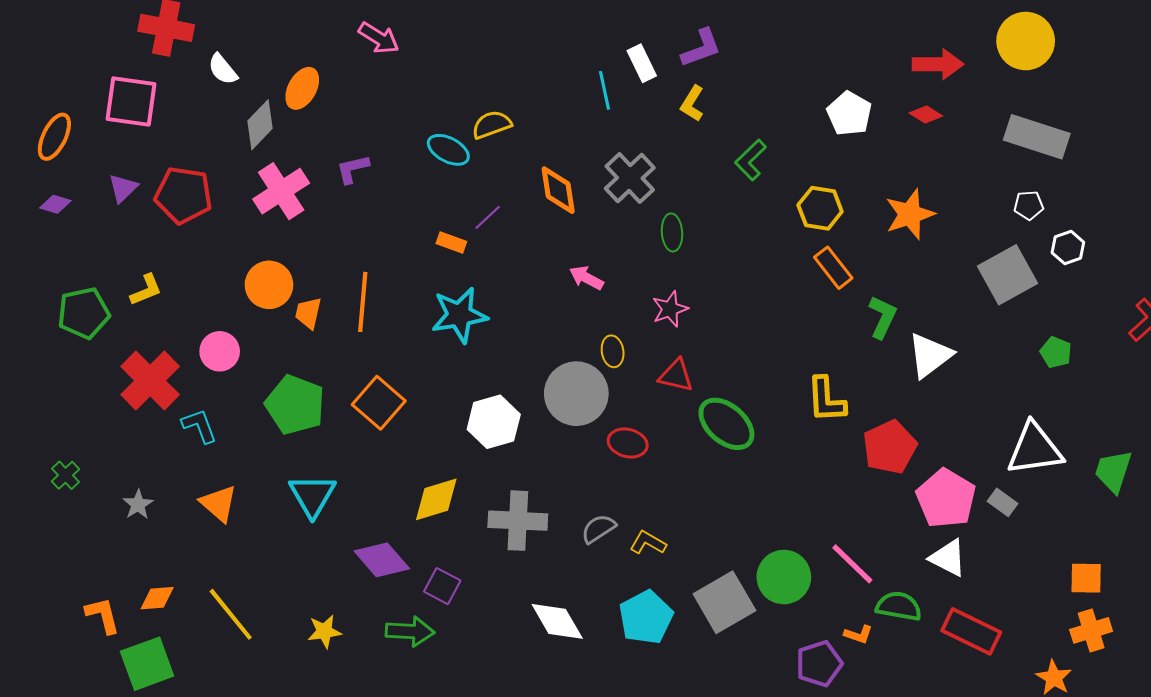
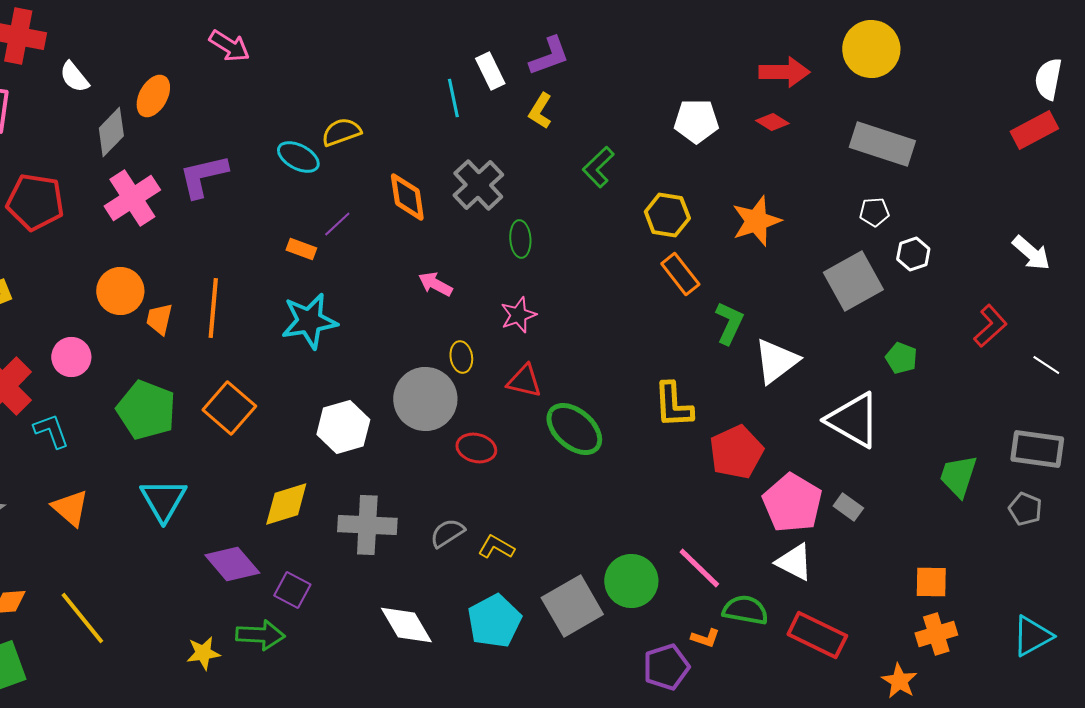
white pentagon: (849, 114) -> (696, 121), turned -30
purple L-shape: (353, 169) -> (203, 176), size x1.5
white triangle: (1035, 449) -> (853, 420), moved, turned 38
yellow star: (324, 631) -> (203, 653), moved

